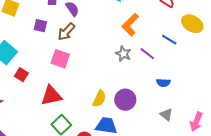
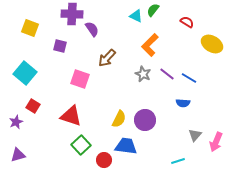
brown arrow: (66, 32) -> (107, 58), moved
blue line: (169, 40) -> (189, 78), moved
red square: (21, 75) -> (33, 106), moved
red triangle: (51, 96) -> (71, 116), turned 30
gray triangle: (166, 115) -> (195, 135), moved, turned 32

